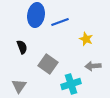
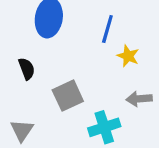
blue line: (60, 22) -> (107, 29), moved, turned -54
gray square: (48, 64) -> (68, 96), turned 30

